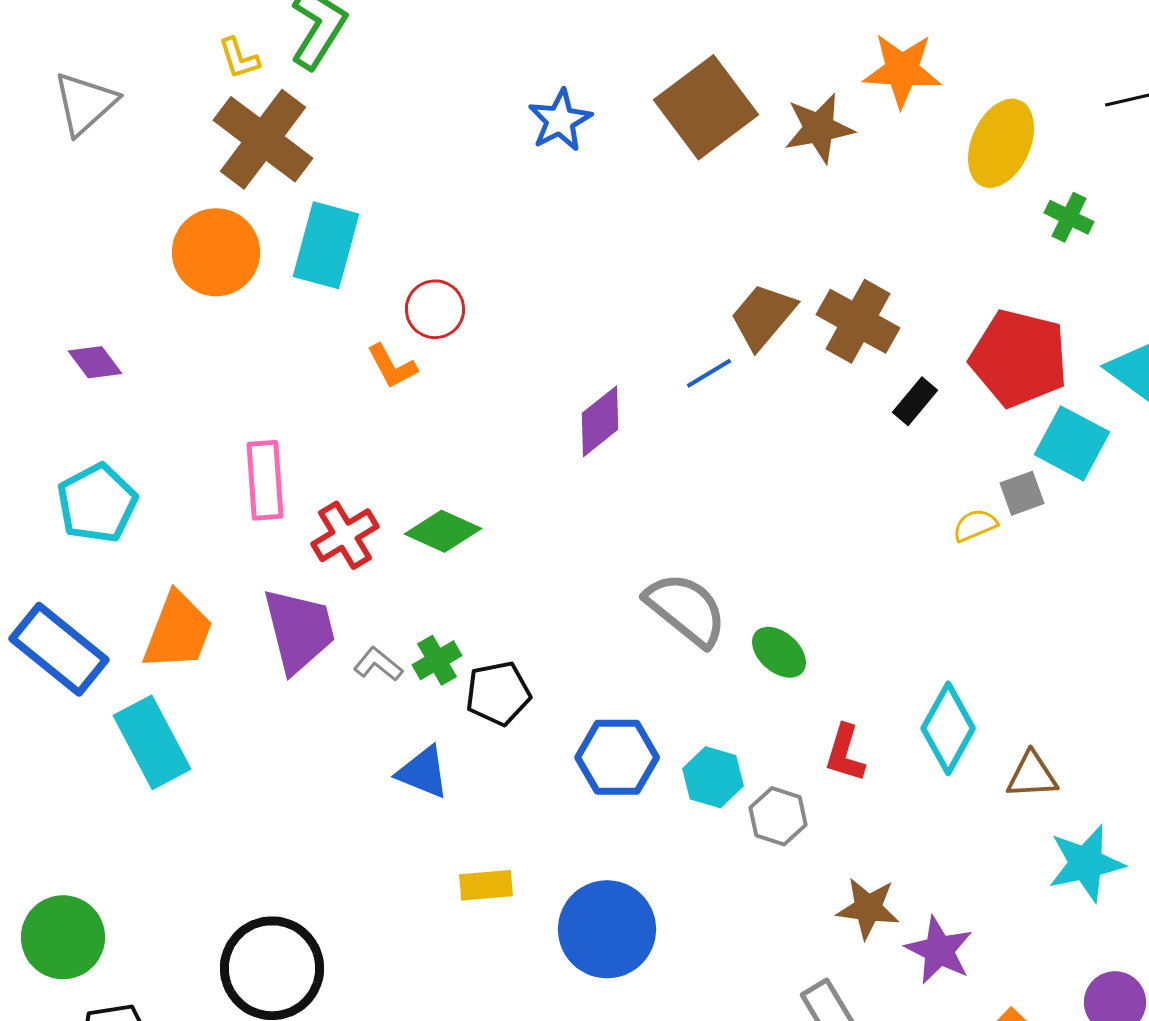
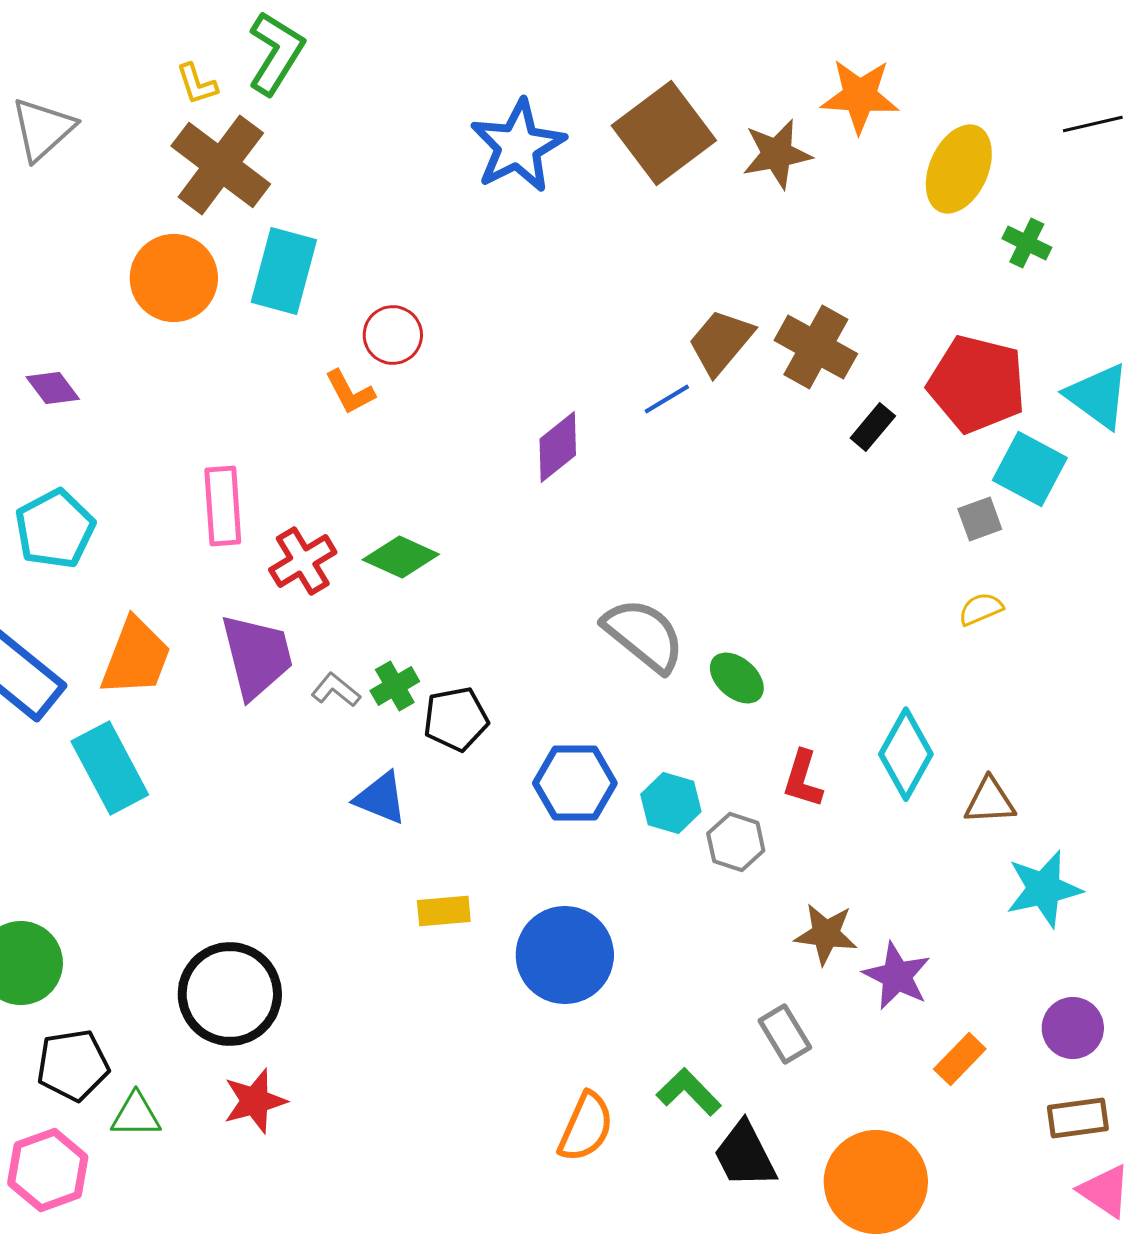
blue star: (560, 120) -> (518, 146), size x1.5
yellow semicircle: (975, 525) -> (981, 609), moved

